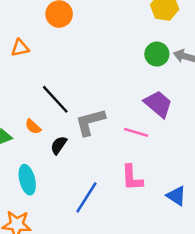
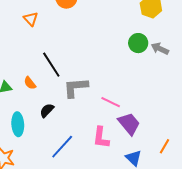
orange triangle: (20, 48) -> (31, 19), turned 49
purple trapezoid: (158, 104) -> (129, 124), moved
black semicircle: (59, 145) -> (47, 110), moved

